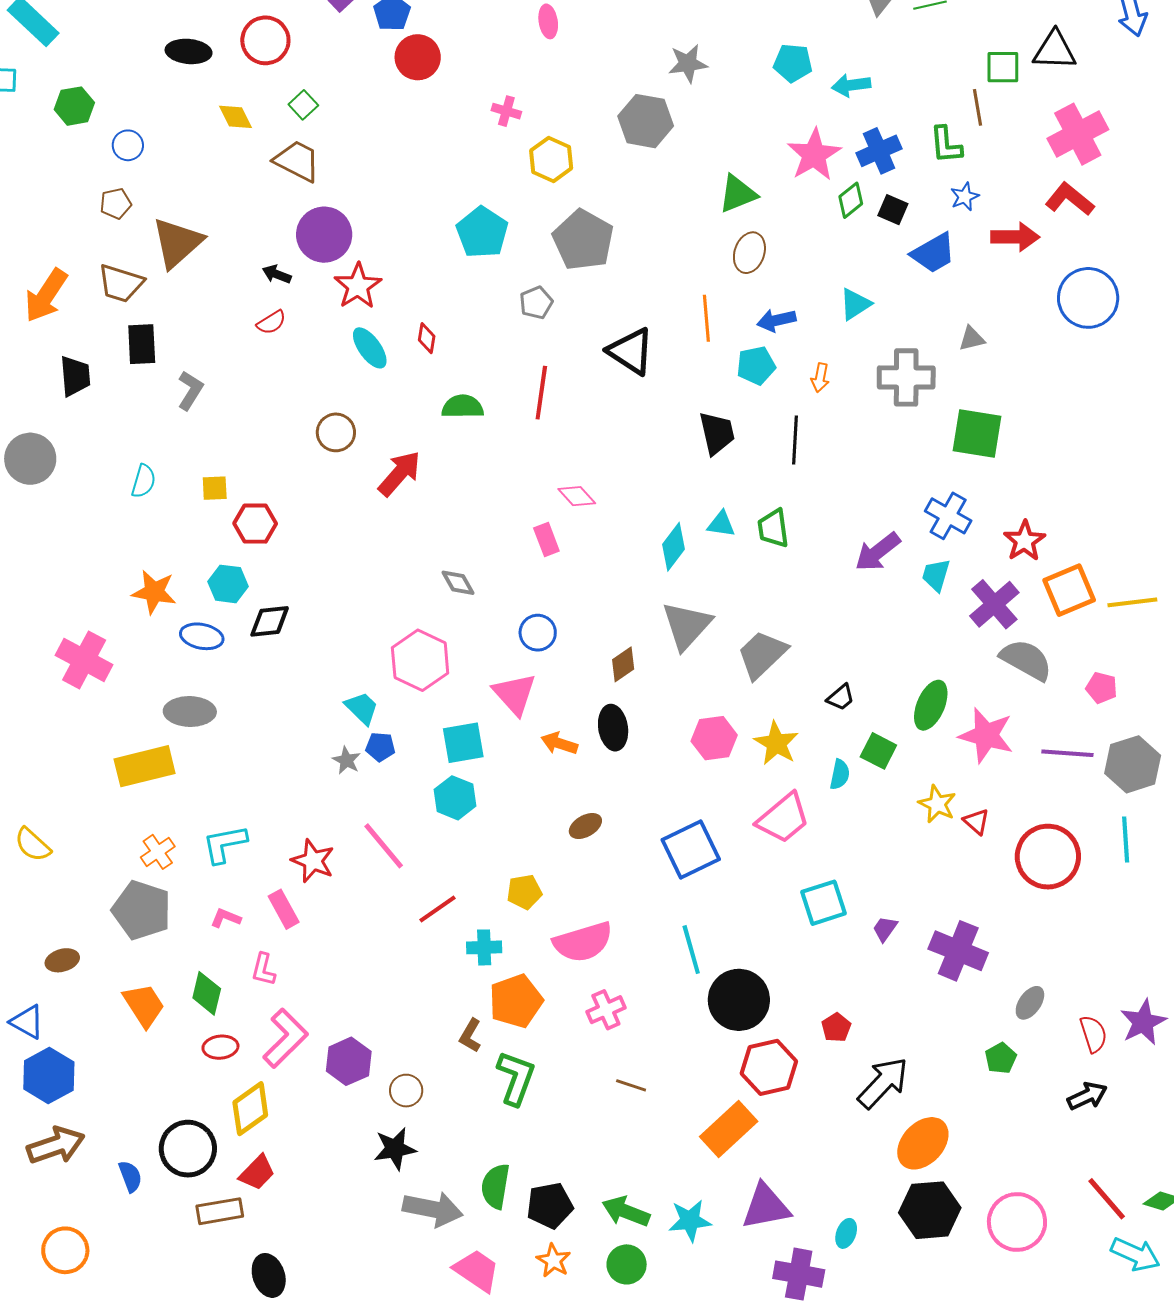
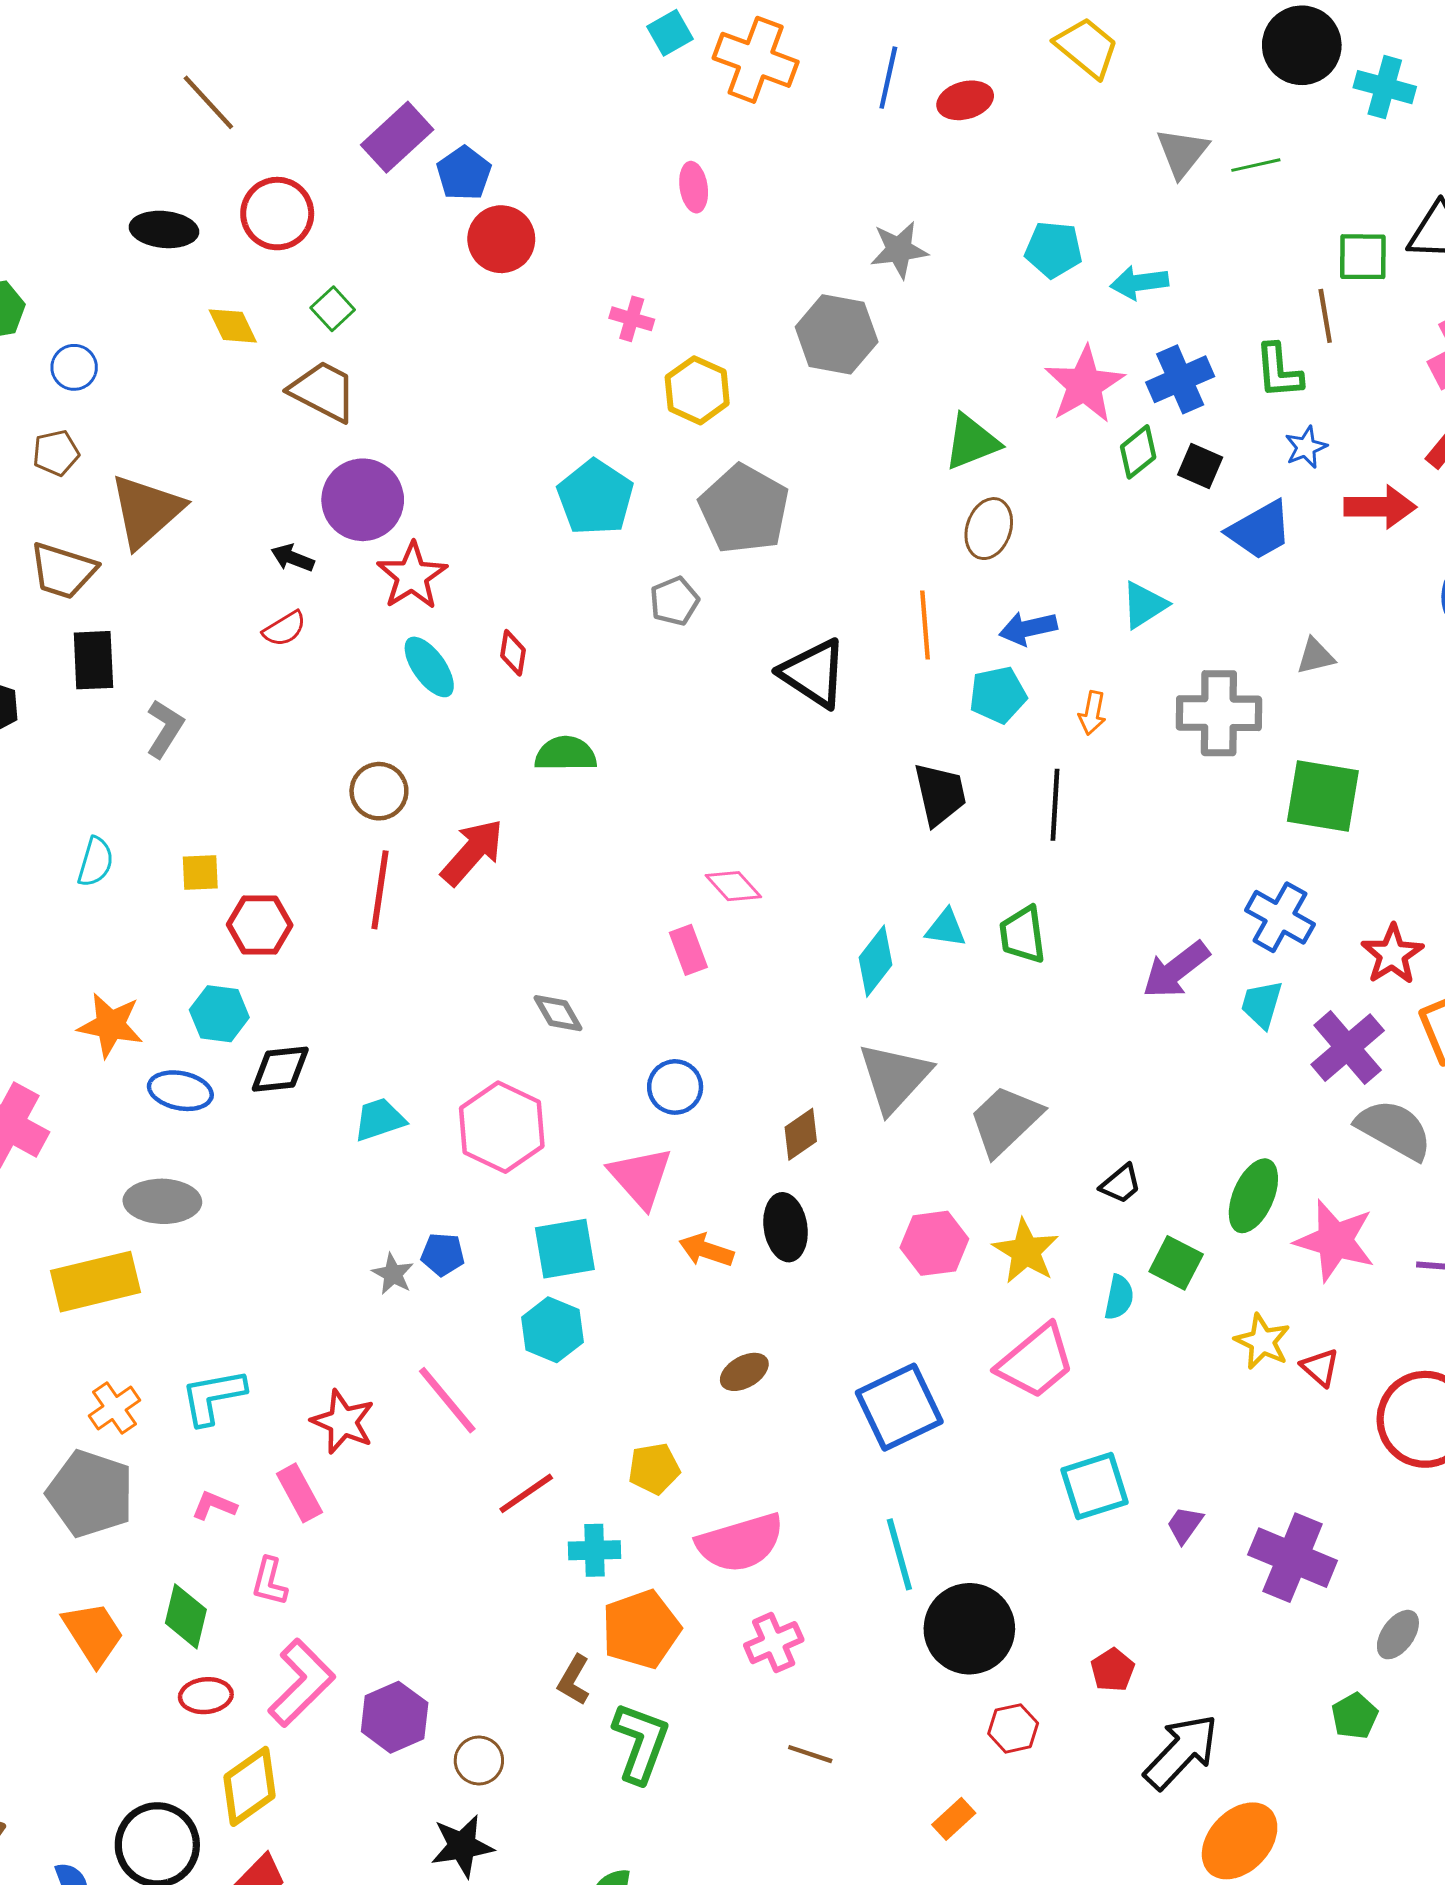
red line: (541, 393) -> (380, 890), moved
cyan trapezoid: (362, 708) -> (379, 1120), moved, turned -63
red hexagon: (769, 1067) -> (1013, 1728), size x0.6
orange rectangle: (729, 1129) -> (954, 1819), size x0.5

